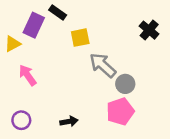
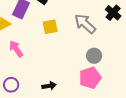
yellow square: (80, 38) -> (50, 27), moved
gray arrow: (103, 65) -> (85, 24), moved

